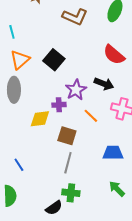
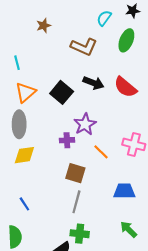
black arrow: (104, 84) -> (93, 83), moved
yellow diamond: (40, 119) -> (24, 155), moved

